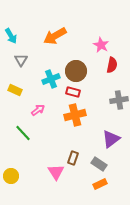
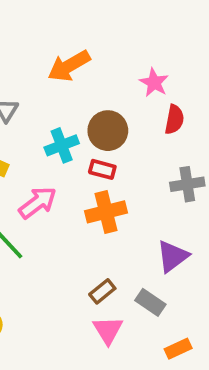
pink arrow: (38, 110) -> (38, 203), size x1.5
brown rectangle: (73, 158) -> (102, 291), turned 32
pink triangle: (56, 172) -> (108, 330), moved
orange rectangle: (100, 184) -> (178, 349), moved

